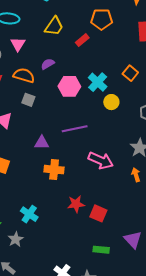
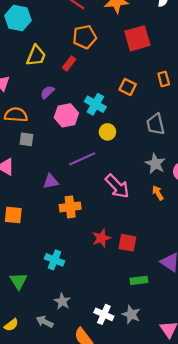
purple semicircle: (48, 64) -> (47, 92), moved
yellow circle: (111, 102) -> (107, 132), moved
pink arrow: (101, 160) -> (117, 186), turned 35
gray star: (16, 239) -> (62, 301), moved

